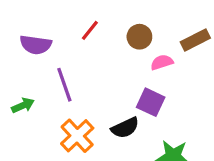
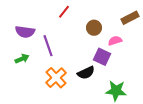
brown circle: (139, 37) -> (94, 28), moved
purple semicircle: (36, 45) -> (25, 32), moved
pink semicircle: (162, 62) -> (115, 41), moved

